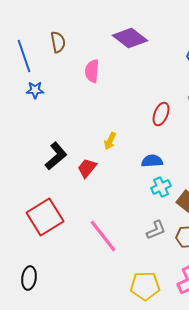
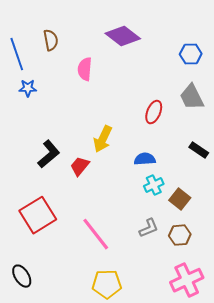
yellow arrow: (110, 141) -> (103, 139), size x1.5
black ellipse: (29, 278) -> (22, 276), turned -40
yellow pentagon: (145, 286) -> (107, 284), moved

